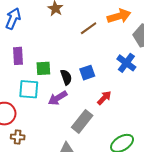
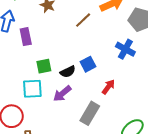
purple rectangle: (18, 56) -> (26, 37), moved
black semicircle: (66, 77) -> (68, 72), turned 91

